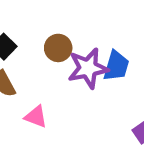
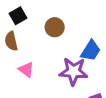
purple star: (88, 68) -> (73, 71), moved

